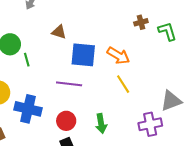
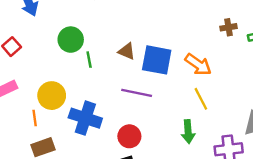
brown triangle: (59, 32) -> (127, 51), moved
green arrow: (101, 124) -> (188, 132), moved

